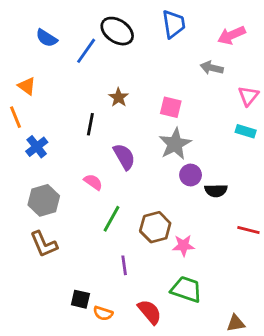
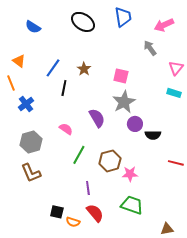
blue line: (86, 51) -> (53, 68), moved
gray arrow: (212, 68) -> (150, 48), turned 42
purple semicircle: (124, 157) -> (97, 118), moved
red semicircle: (150, 312) -> (95, 213), moved

